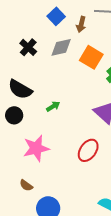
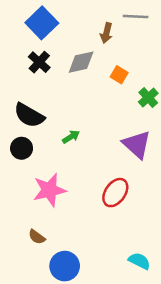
blue square: (56, 16) -> (42, 23), moved, size x1.4
orange square: (91, 57) -> (119, 75), size x0.6

